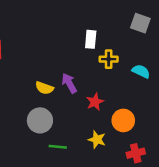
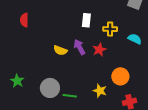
white rectangle: (91, 39) -> (86, 20), moved
red star: (95, 102) -> (99, 50), moved
gray circle: (40, 120) -> (50, 88), moved

